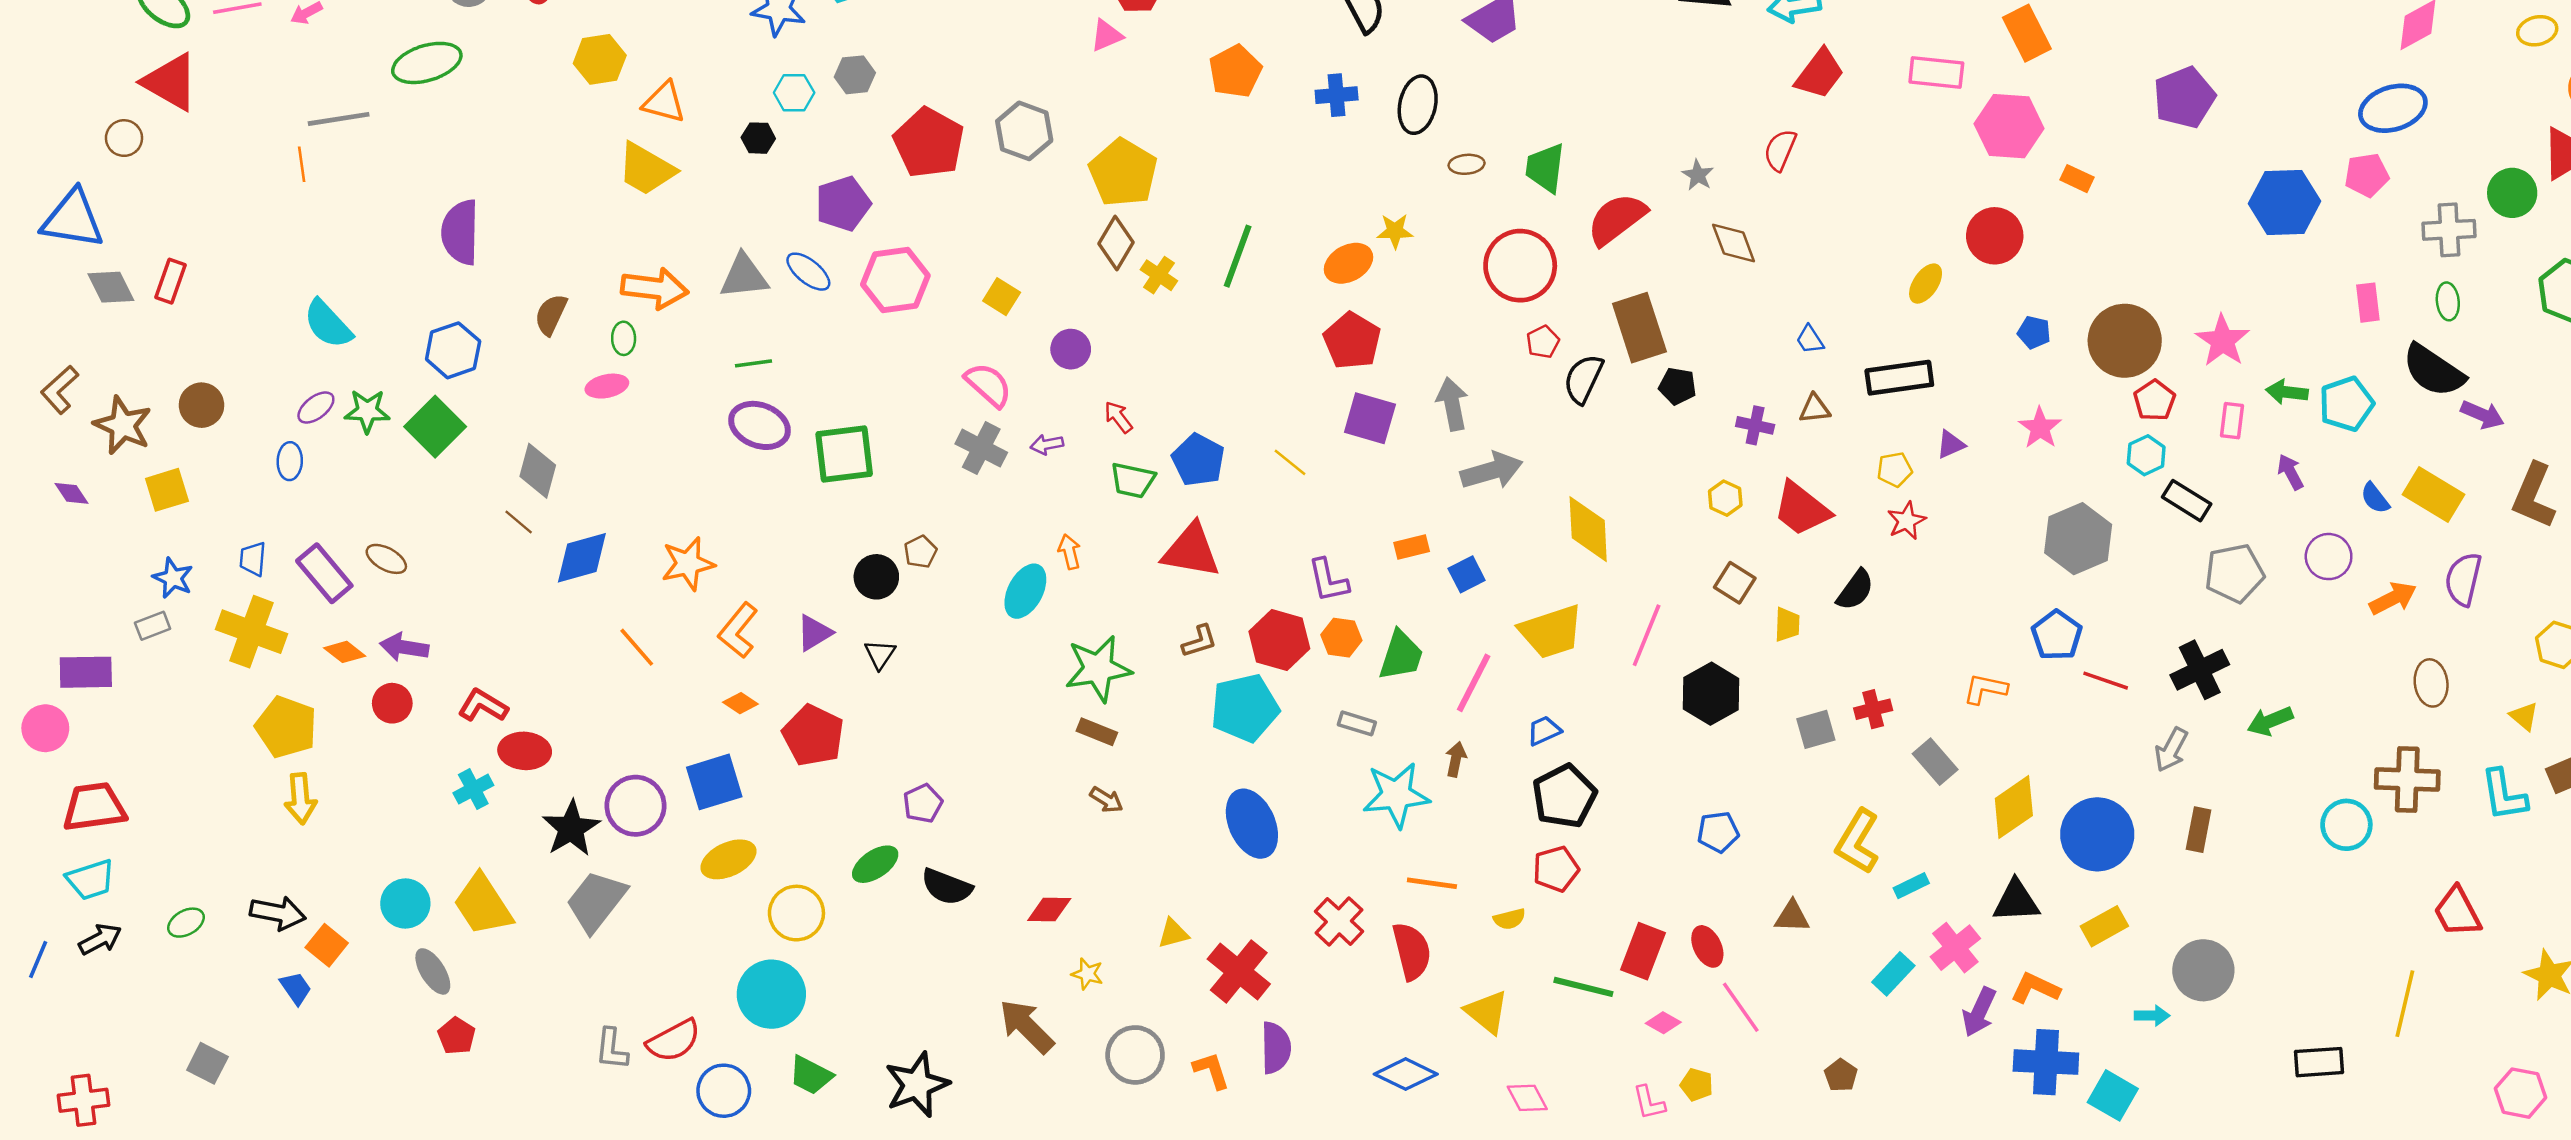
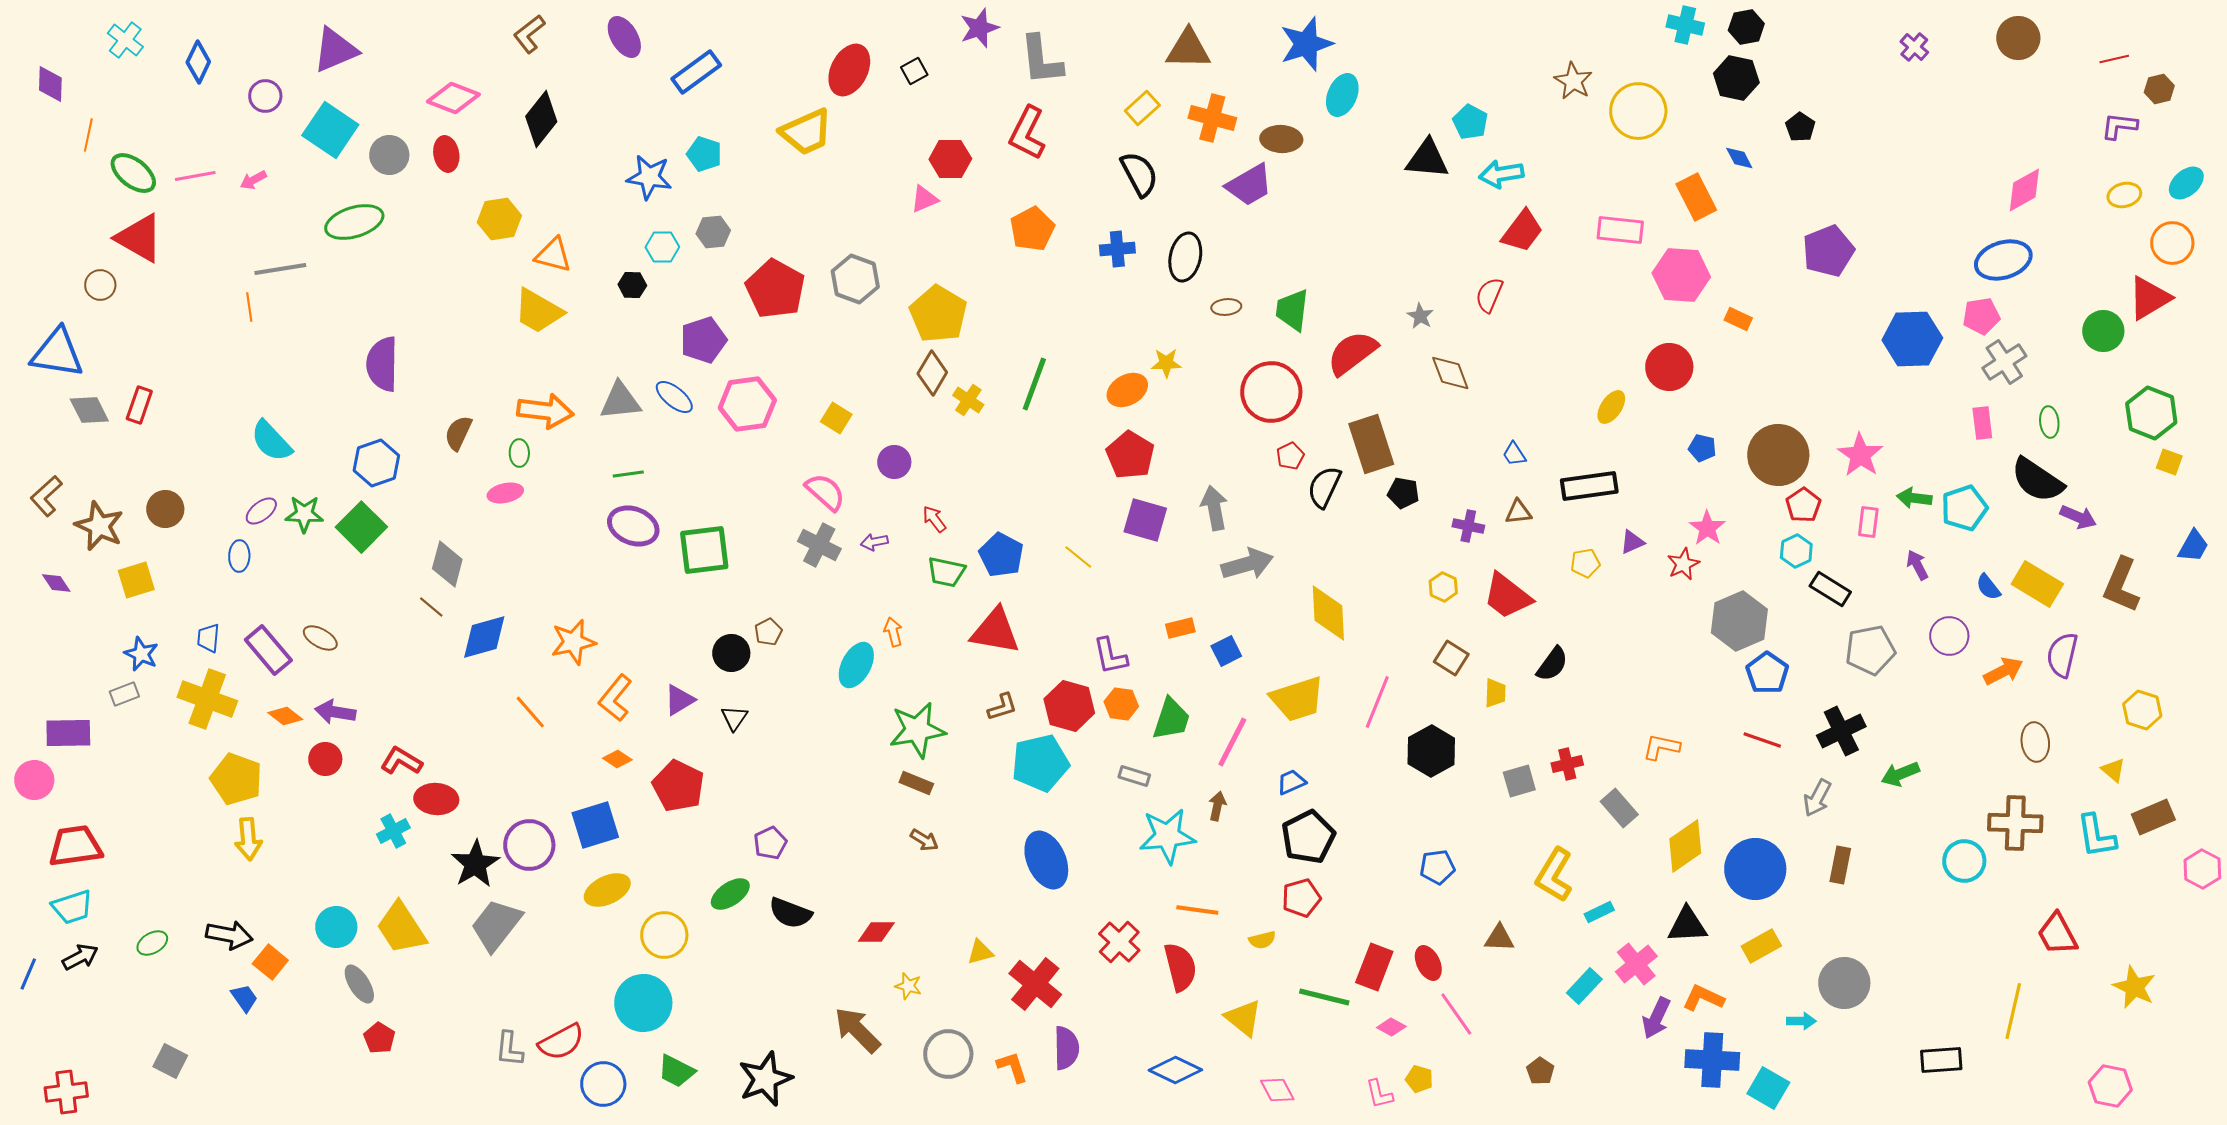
gray cross: (2449, 230) -> (2004, 362), moved, turned -30
red star: (1906, 521) -> (1683, 564), moved
blue pentagon: (2057, 635) -> (1767, 673), moved

